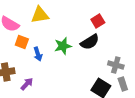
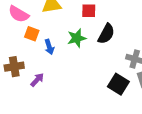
red square: (98, 21) -> (89, 11), moved, turned 32
black semicircle: (90, 42) -> (106, 34), turned -30

